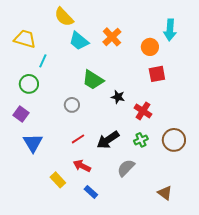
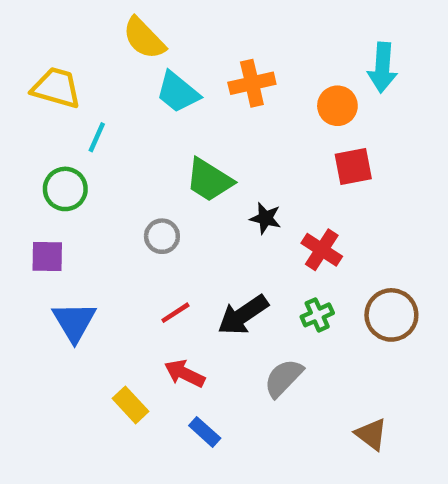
orange cross: (112, 37) -> (252, 83), turned 30
purple square: (21, 114) -> (47, 256), turned -35

